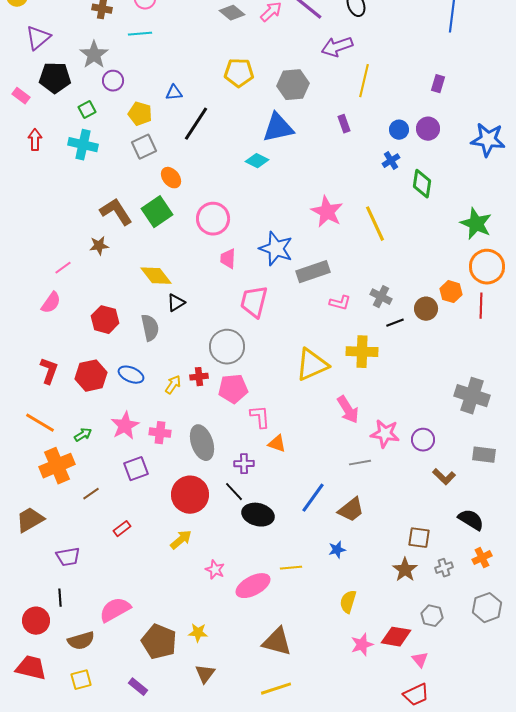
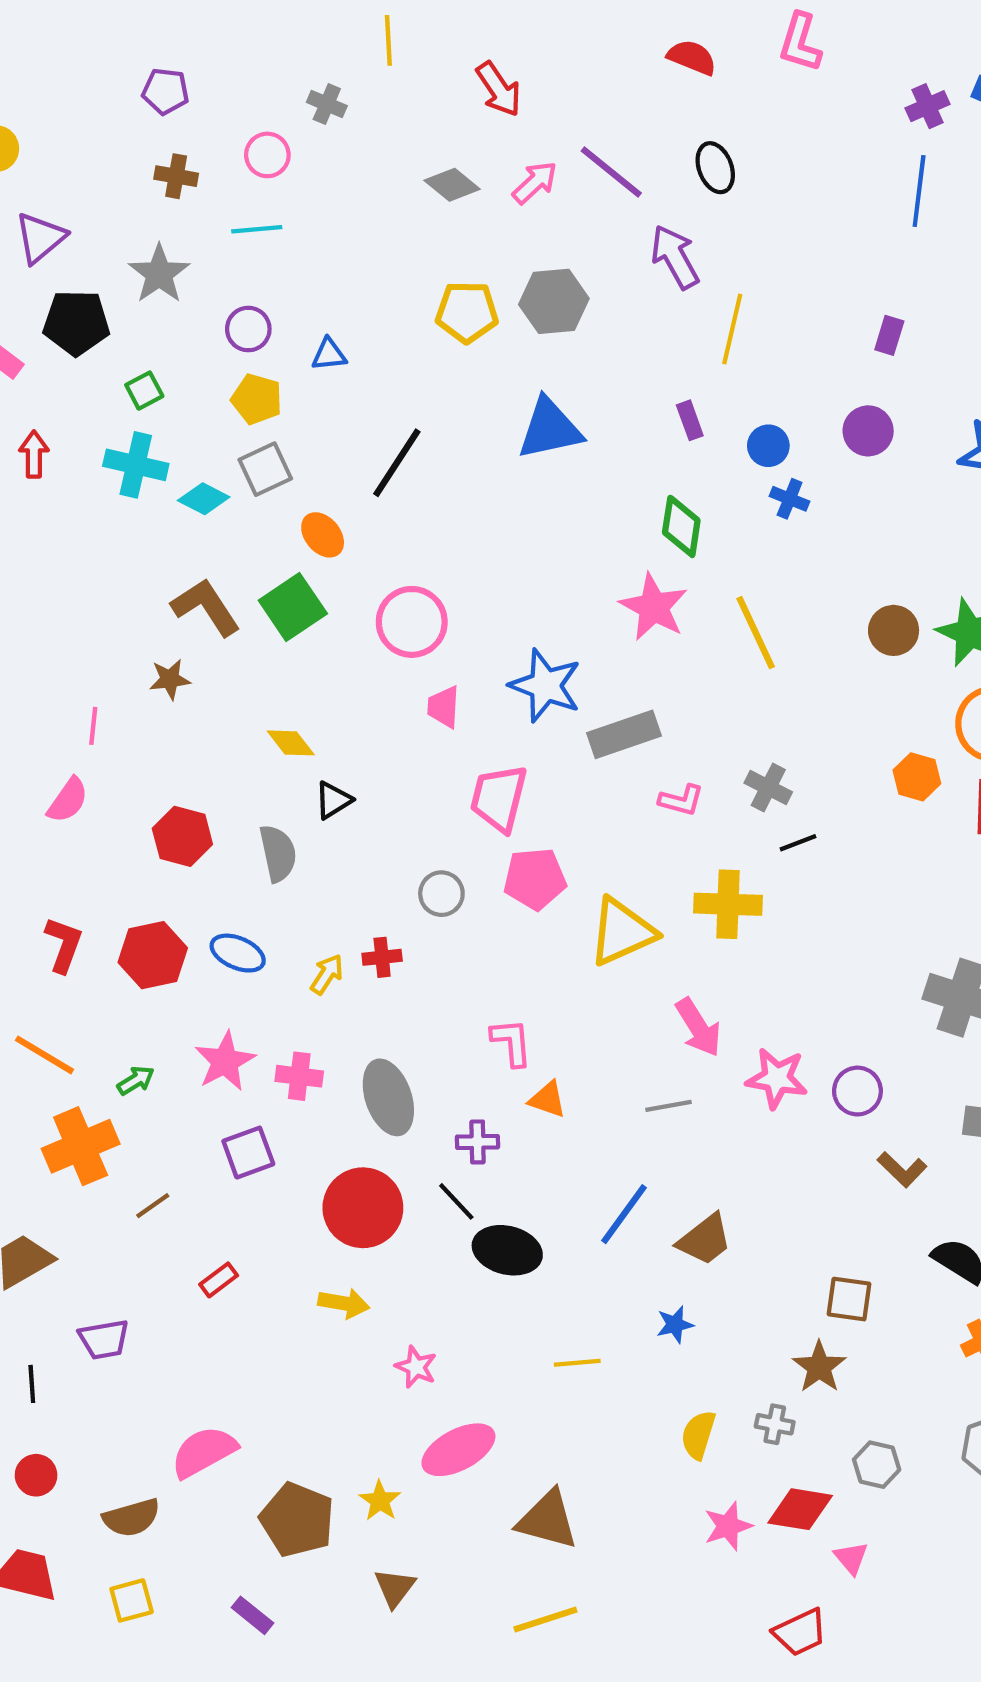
purple arrow: (337, 47) -> (675, 257), turned 80
purple circle: (113, 81) -> (248, 329), moved
gray hexagon: (293, 85) -> (554, 301), moved
black line: (196, 124) -> (397, 463), moved
blue circle: (399, 130) -> (768, 446), moved
cyan diamond: (257, 161) -> (204, 499), moved
blue cross: (391, 161) -> (790, 499), turned -36
green diamond: (422, 184) -> (681, 526), moved
pink line: (63, 268) -> (93, 726), turned -48
yellow diamond: (156, 276) -> (291, 743), size x0.7
brown circle: (426, 309) -> (894, 630), moved
gray circle: (227, 347) -> (441, 894), size x0.6
pink pentagon: (233, 389) -> (535, 879), moved
gray line: (360, 463) -> (669, 1106), moved
yellow arrow: (181, 540) -> (344, 1303), turned 50
gray cross: (444, 568) -> (775, 1424), moved, turned 30
pink ellipse: (253, 586) -> (458, 1450), moved
black line: (60, 598) -> (32, 1384), moved
red circle: (36, 621) -> (36, 1475), size x0.7
yellow star: (198, 633) -> (380, 1501), turned 30
red trapezoid: (416, 695) -> (800, 1632), moved

